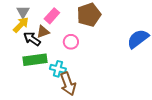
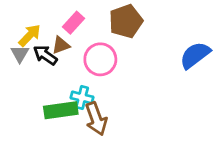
gray triangle: (23, 12) -> (20, 54), moved
pink circle: (71, 42) -> (100, 59), size x1.5
green rectangle: (35, 60) -> (61, 110), moved

